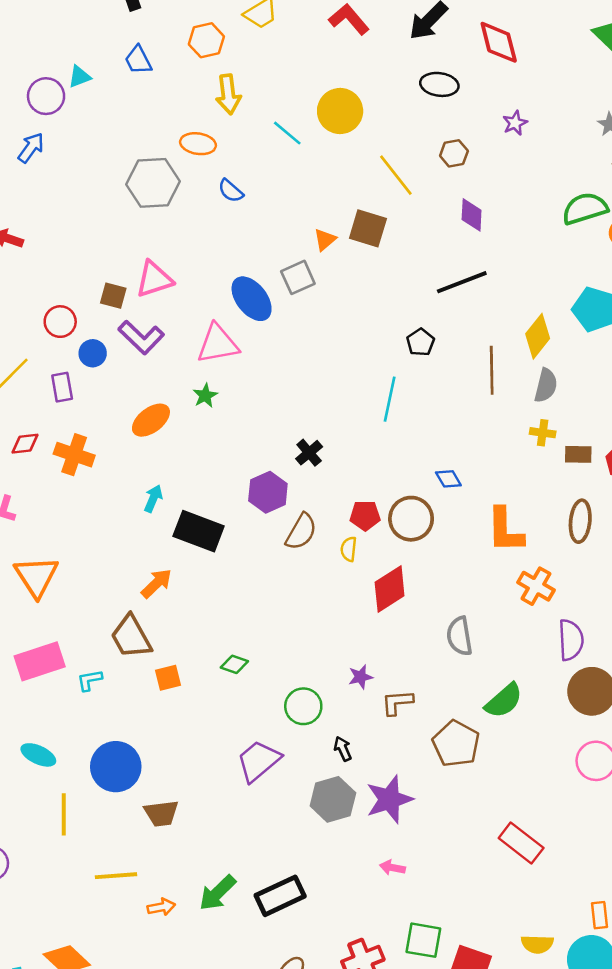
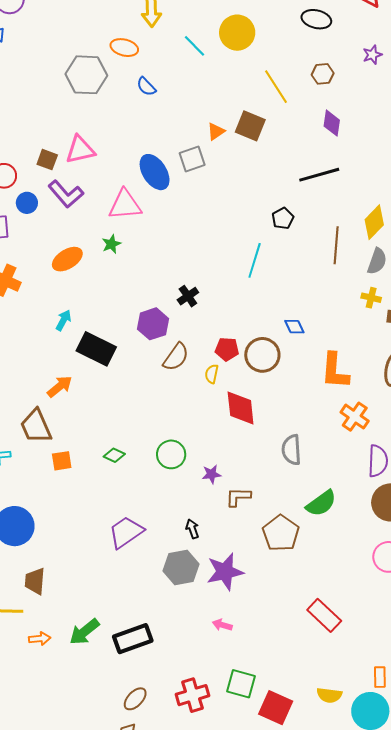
red diamond: (390, 589) -> (241, 408), turned -69
green circle: (303, 706) -> (171, 454), moved
brown trapezoid: (161, 813) -> (35, 581), moved, turned 96

